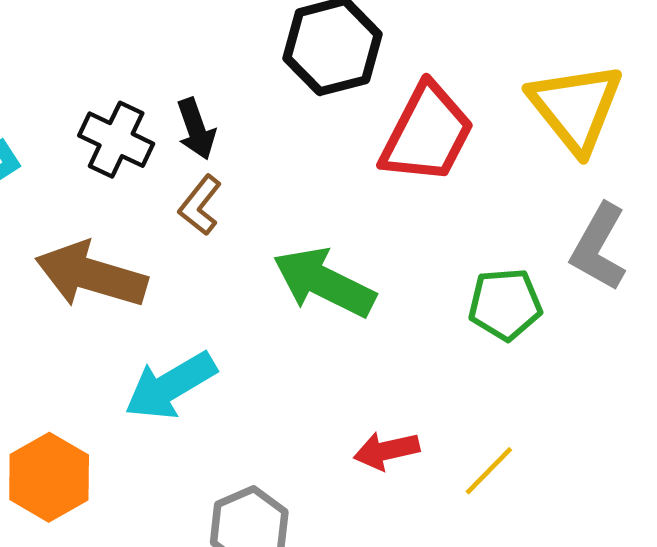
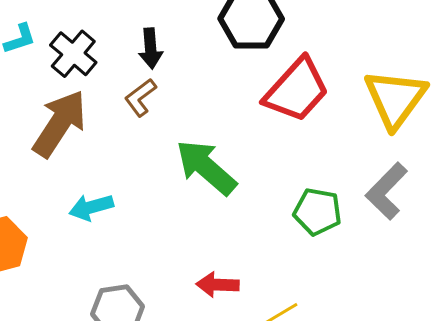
black cross: (116, 140) -> (73, 54), moved
brown arrow: (91, 275) -> (59, 124), turned 92
cyan arrow: (170, 386) -> (91, 207), size x0.7

